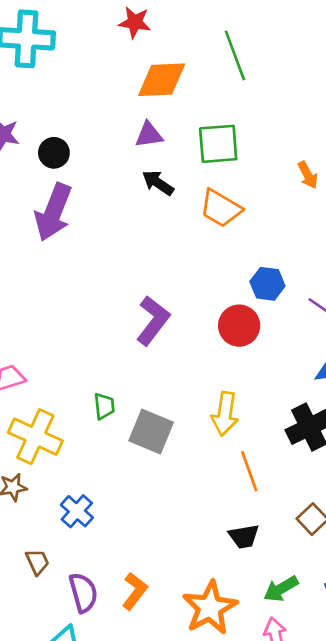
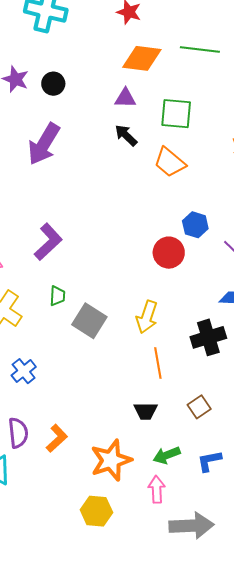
green line: (235, 55) -> (200, 50), turned -72
black circle: (54, 153) -> (53, 84), moved
purple L-shape: (153, 321) -> (48, 242), moved

